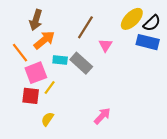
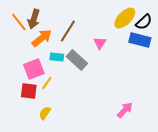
brown line: (85, 27) -> (68, 31), moved
orange line: (20, 53) -> (19, 22), moved
pink arrow: (102, 116) -> (125, 110), moved

